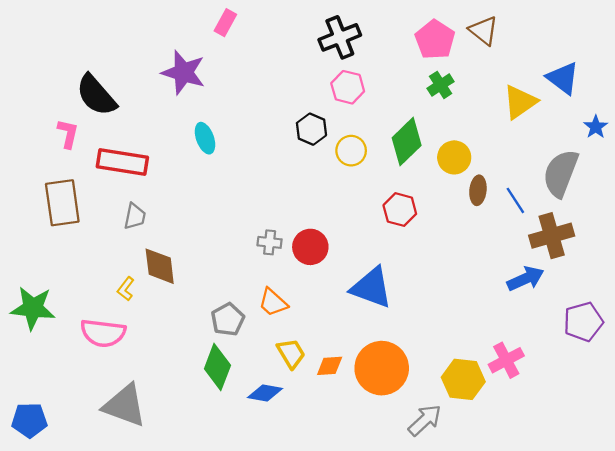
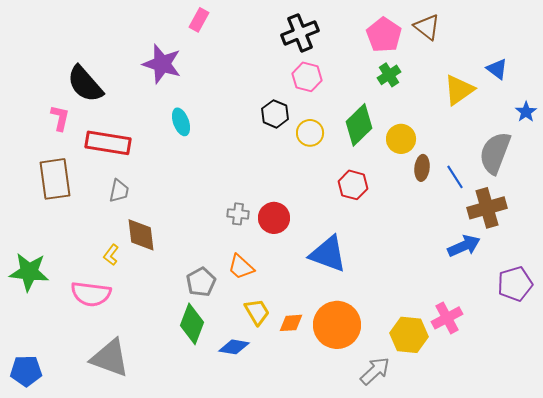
blue triangle: (563, 78) -> (497, 69), size x0.7

